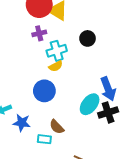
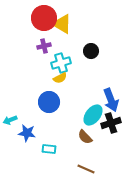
brown semicircle: (57, 127) -> (85, 137), moved

